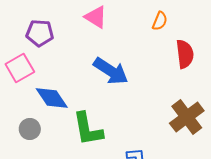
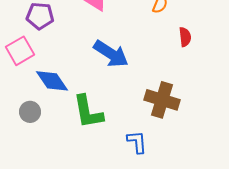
red semicircle: (185, 54) -> (185, 37), size x0.7
brown cross: (187, 117) -> (162, 100), moved, turned -36

